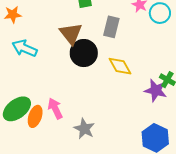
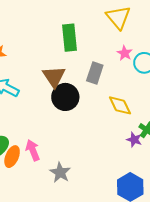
yellow diamond: (120, 66) -> (120, 105), moved
purple star: (156, 90) -> (134, 140), size x0.7

